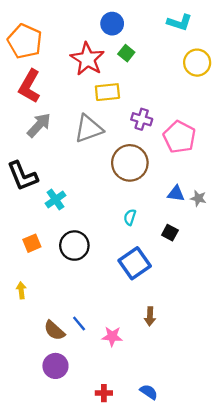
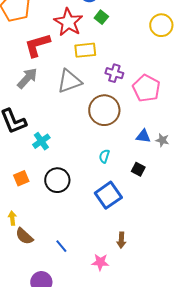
red L-shape: (30, 86) -> (37, 45), moved, turned 44
brown semicircle: (54, 331) -> (24, 236), moved
pink star: (112, 336) -> (100, 262), moved

